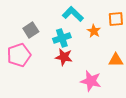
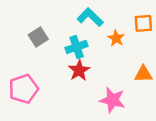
pink pentagon: (19, 55) -> (23, 89), moved
red star: (64, 57) -> (79, 70), turned 30

